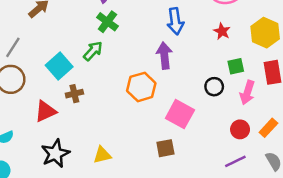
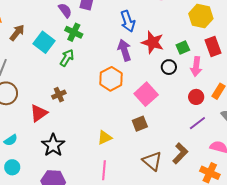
red star: (222, 31) -> (153, 42), moved, size x1.6
cyan square: (59, 66) -> (44, 42), moved
pink square: (180, 114) -> (146, 94), turned 30
yellow triangle: (102, 155) -> (105, 138), moved

